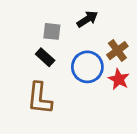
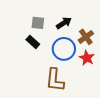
black arrow: (87, 19) -> (64, 23), moved
brown L-shape: (40, 98) -> (55, 80), moved

